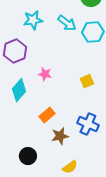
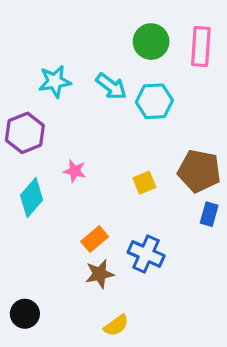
orange rectangle: (47, 115) -> (95, 239), moved
black circle: (28, 156) -> (25, 314), moved

